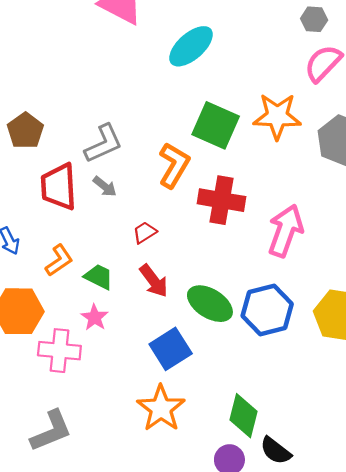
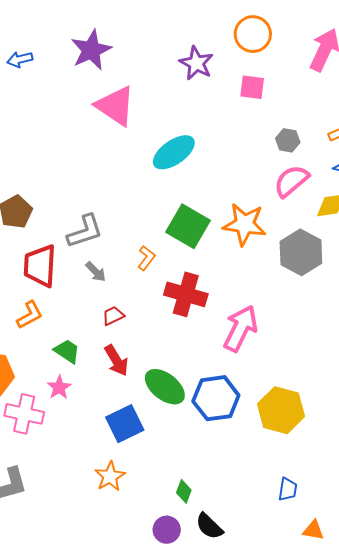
orange L-shape: (174, 165) -> (146, 258), size x0.6
gray arrow: (105, 186) -> (96, 272), moved
orange L-shape: (59, 260) -> (30, 315), moved
orange star: (161, 408) -> (110, 476), size x0.7
green diamond: (244, 416) -> (184, 491), size x0.6

